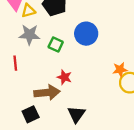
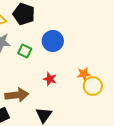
red star: (64, 77) -> (50, 79), moved

